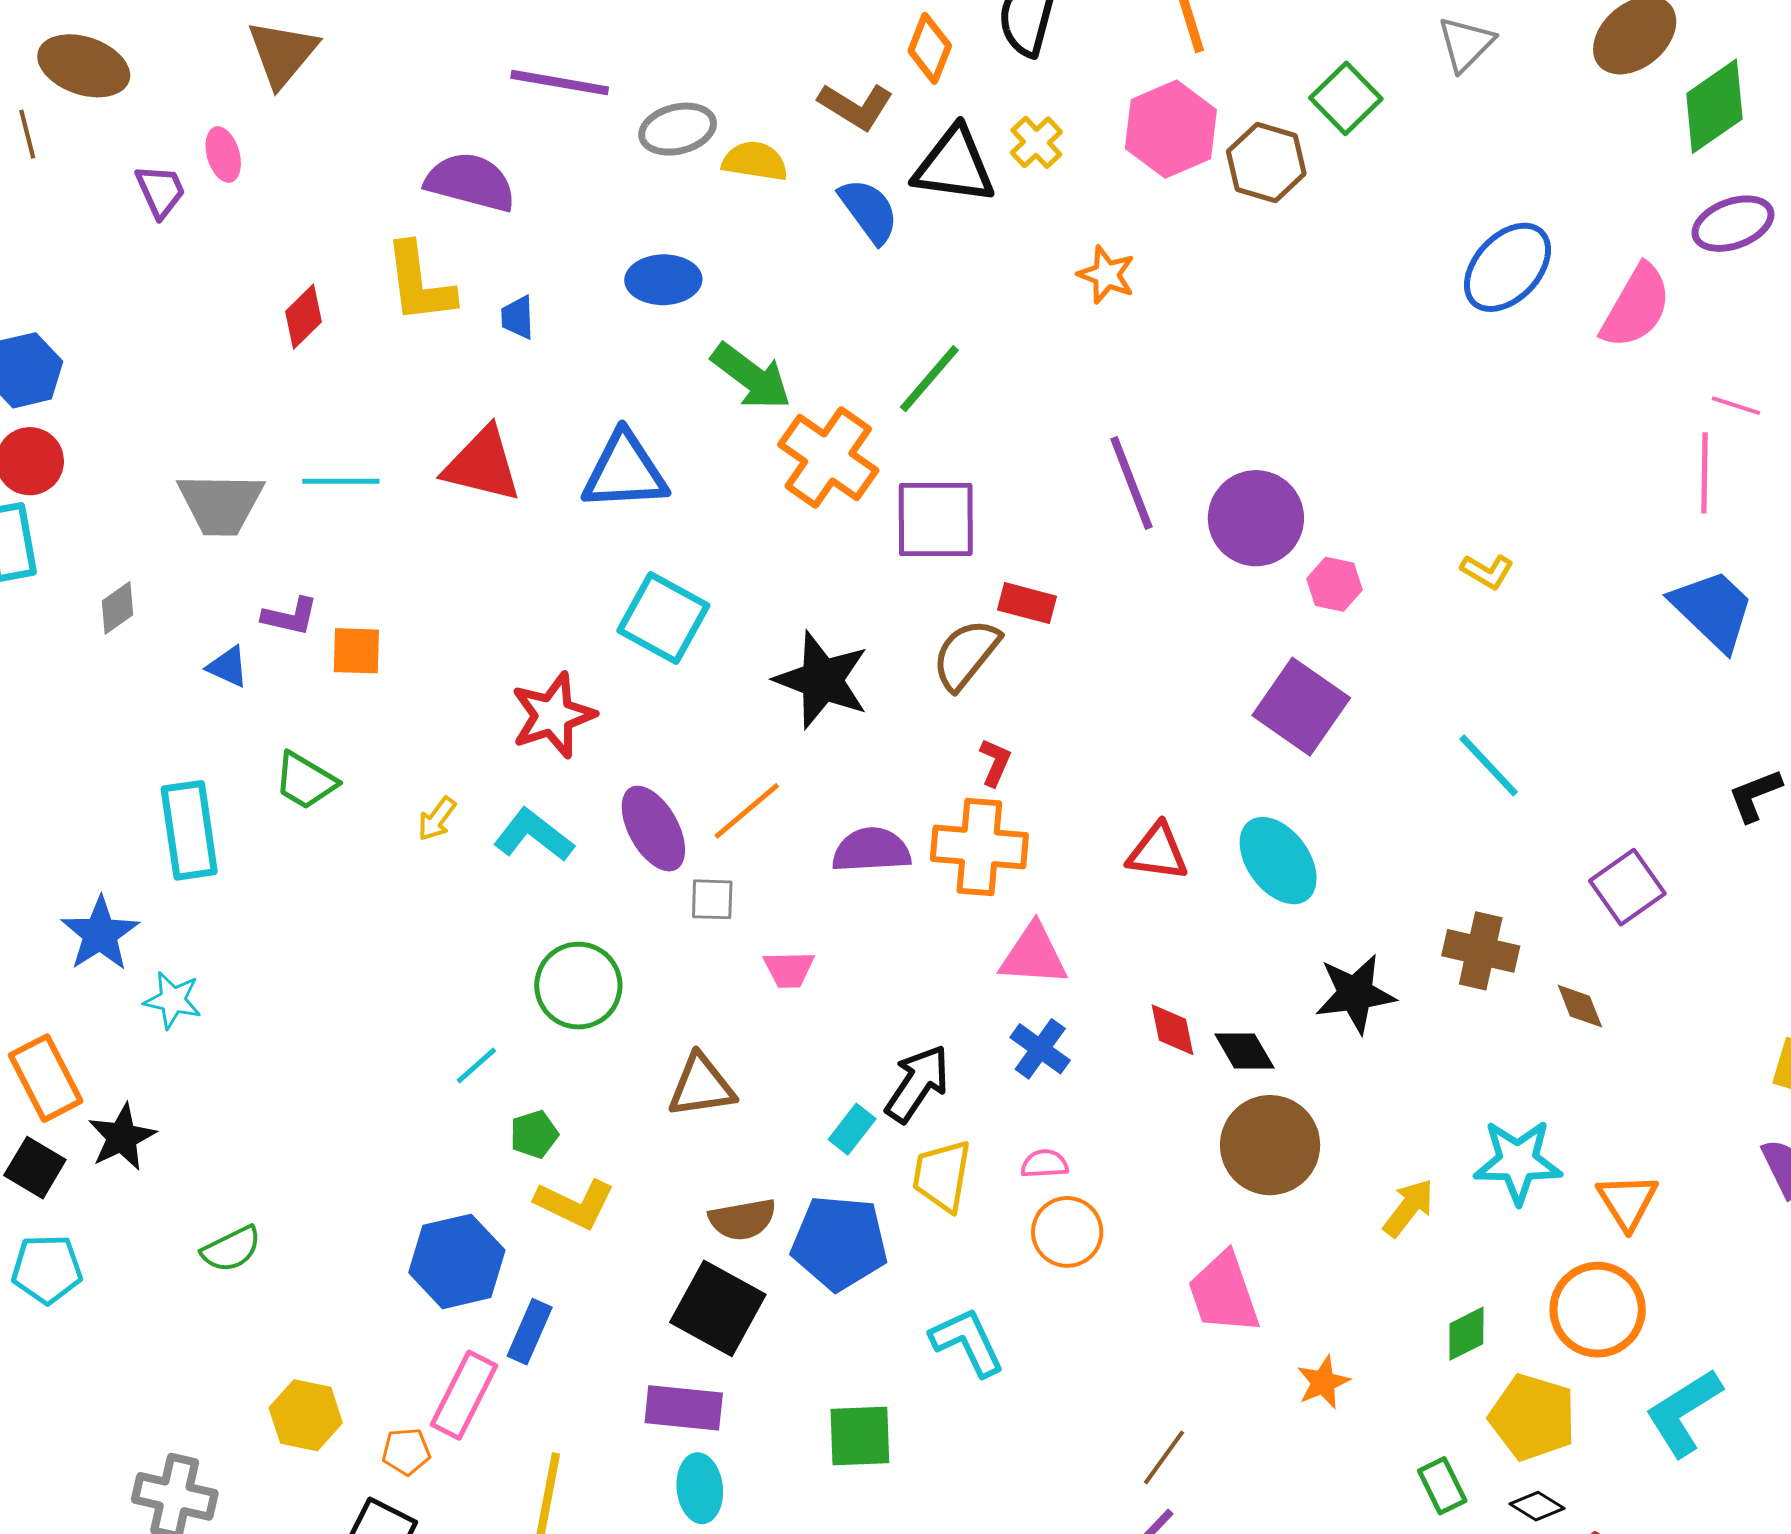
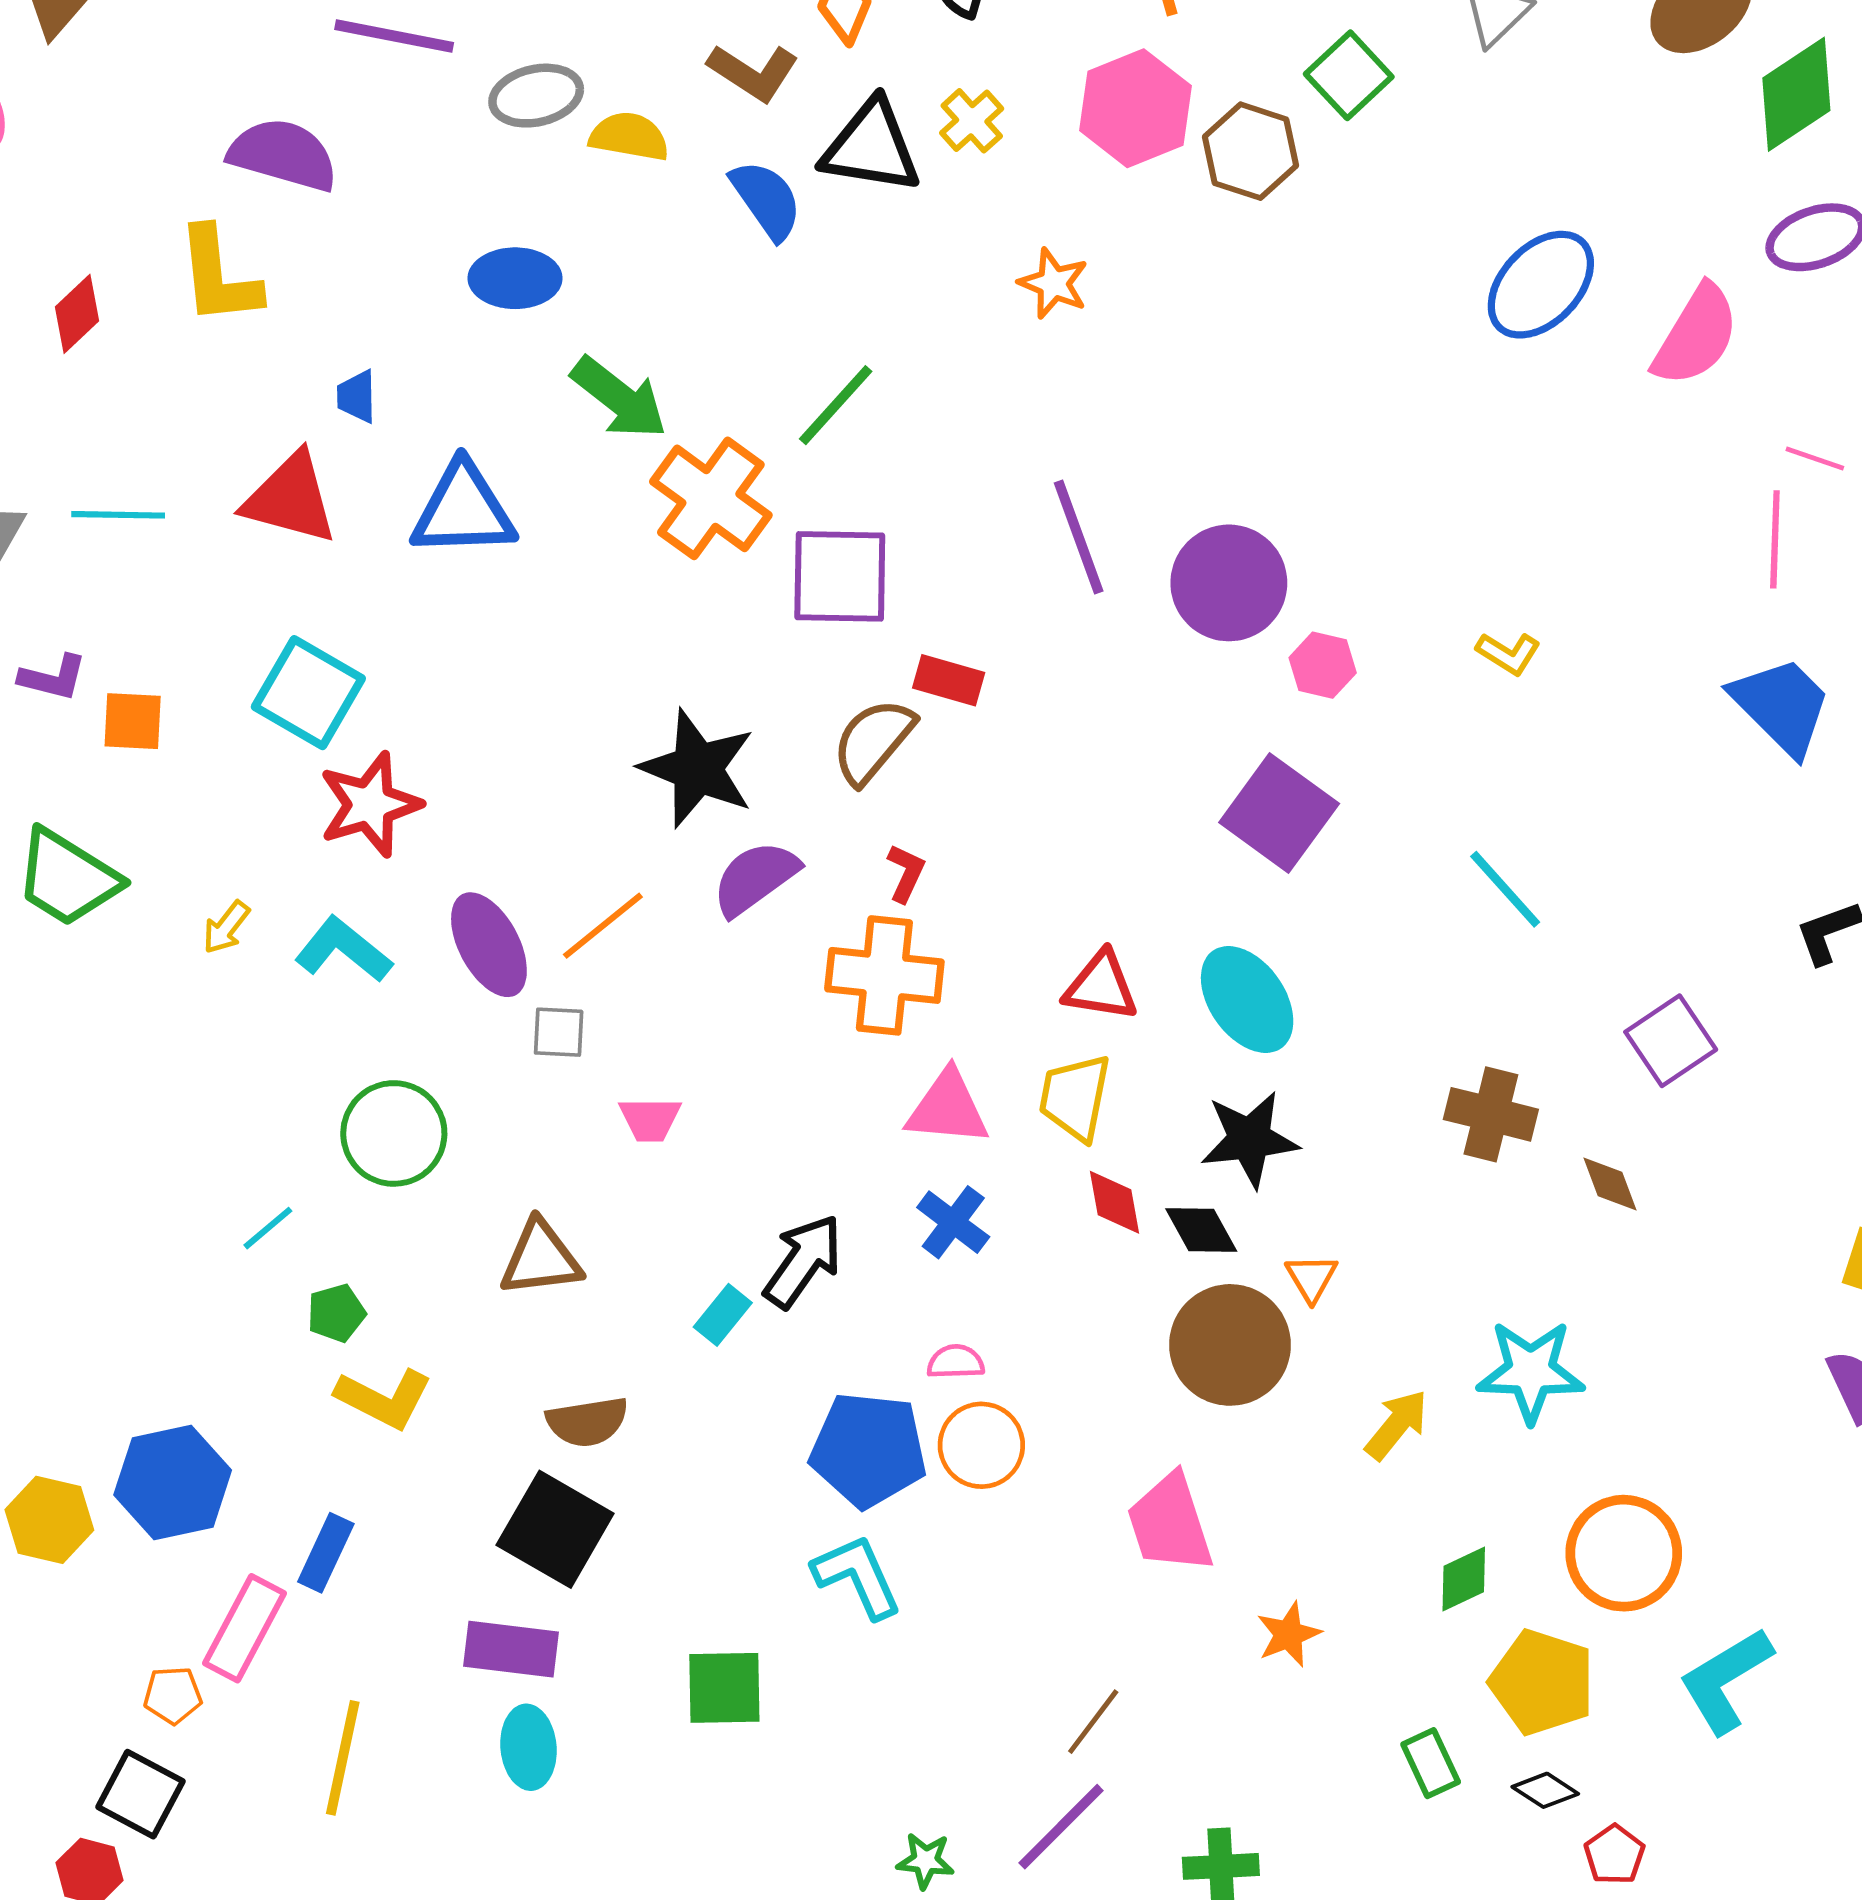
blue trapezoid: (518, 317) -> (357, 396), moved
cyan square: (663, 618) -> (308, 693), moved
green trapezoid: (305, 781) -> (67, 878), size x1.4
purple semicircle: (871, 850) -> (755, 878), moved, turned -34
black star: (1355, 994) -> (1249, 1139), moved
yellow trapezoid: (942, 1176) -> (1075, 1097), moved
orange triangle: (1627, 1201) -> (1311, 1278), moved, size x0.7
blue pentagon: (839, 1243) -> (868, 1450), moved
blue hexagon: (457, 1261) -> (173, 1482), moved
yellow hexagon: (306, 1415) -> (49, 1520), moved

